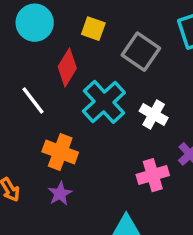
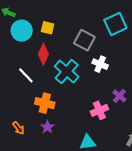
yellow square: (93, 29) -> (48, 28), moved
white cross: (154, 114) -> (100, 64), moved

